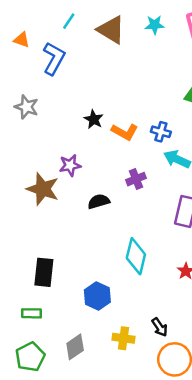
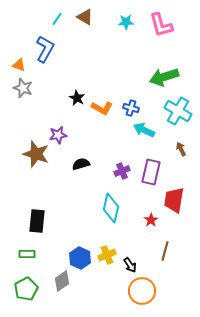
brown triangle: (111, 30) -> (85, 17), moved, size x0.7
orange triangle: (22, 40) -> (19, 65), moved
purple cross: (136, 179) -> (122, 171), moved
blue hexagon: (97, 296) -> (80, 258), moved
yellow cross: (124, 338) -> (107, 255), moved, turned -30

